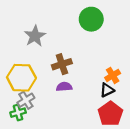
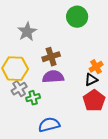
purple semicircle: (64, 87) -> (53, 77), size x1.5
green cross: (18, 113) -> (33, 98), moved

